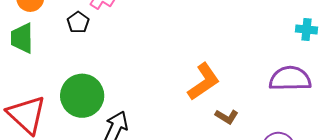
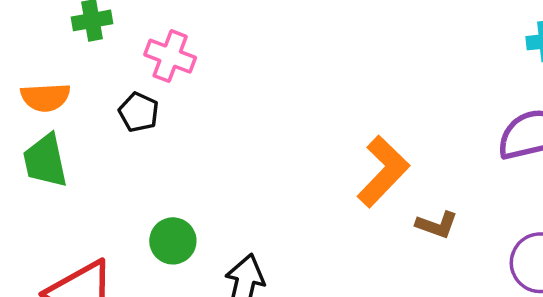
green circle: (82, 96) -> (173, 241), size x0.6

